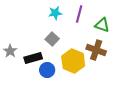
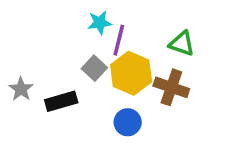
purple line: (79, 14) -> (119, 40), moved
yellow hexagon: (73, 61) -> (131, 73), moved
blue circle: (47, 70) -> (128, 122), moved

